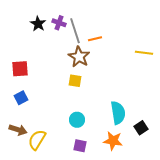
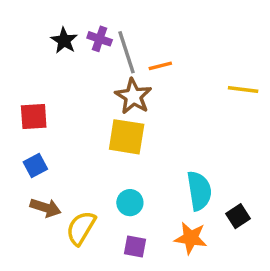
yellow square: (75, 81) -> (127, 137), size x1.6
brown arrow: (18, 130) -> (46, 208), moved
yellow semicircle: (37, 140) -> (81, 228), moved

